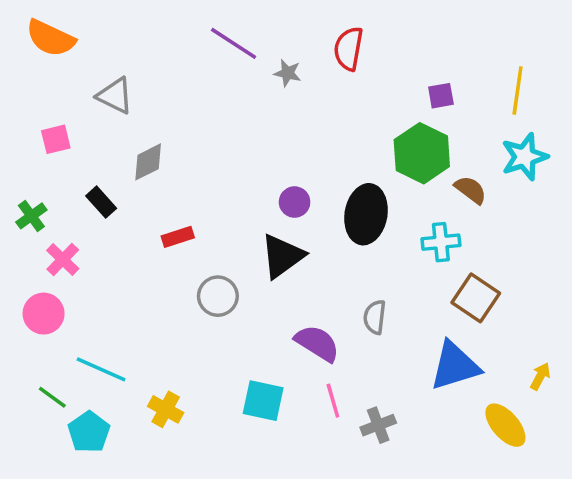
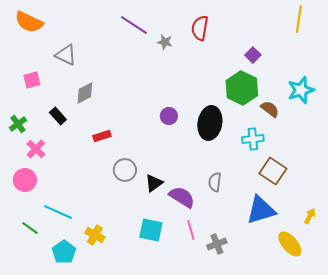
yellow line: (518, 90) -> (299, 19), moved
purple square: (441, 96) -> (253, 55), turned -35
black triangle: (282, 256) -> (154, 183), moved, size x0.7
cyan pentagon: (89, 432) -> (64, 252), moved

